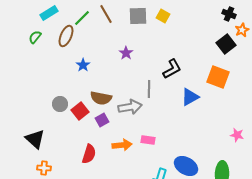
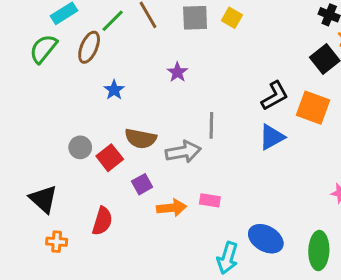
green semicircle: (35, 37) -> (43, 49), size x1.5
black L-shape: (172, 69) -> (275, 96), moved
purple square: (102, 120) -> (142, 184), moved
red semicircle: (89, 154) -> (102, 221), moved

